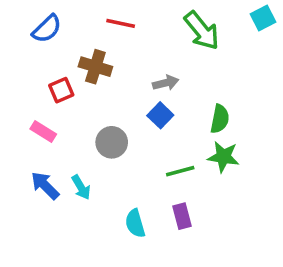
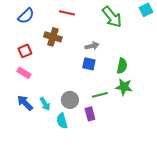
red square: (61, 90) -> (25, 51), moved
blue square: (160, 115) -> (89, 64), turned -32
gray circle: (112, 142) -> (70, 100), moved
purple rectangle: (182, 216) -> (90, 114), moved
cyan semicircle: (135, 223) -> (62, 121), moved

